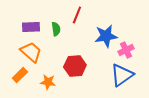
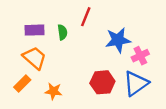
red hexagon: (75, 66) -> (102, 82), moved

